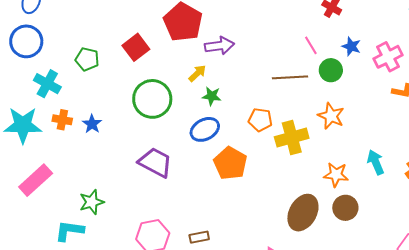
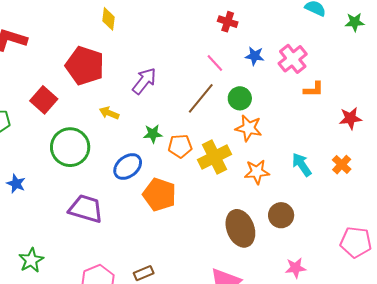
purple arrow: (219, 46) -> (144, 81), moved, turned -32
green circle: (331, 70) -> (240, 98), moved
yellow arrow: (197, 73) -> (109, 113), turned -102
brown line: (290, 77) -> (201, 98), turned -36
green star: (212, 96) -> (153, 134), moved
orange star: (336, 175) -> (257, 172), moved
brown ellipse: (303, 213) -> (240, 228), turned -39

